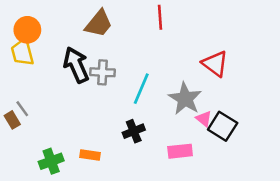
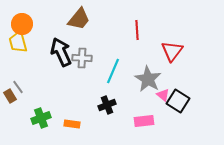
red line: (160, 17) -> (137, 30), moved
red triangle: (215, 64) -> (172, 51), turned 30
green cross: (51, 161) -> (41, 118), moved

